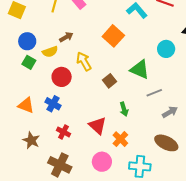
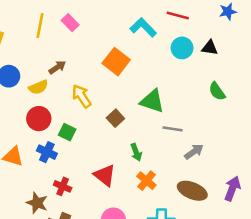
cyan circle: (166, 49) -> (182, 48), moved
green square: (29, 62) -> (67, 132), moved
red circle: (62, 77) -> (39, 119), moved
gray line: (154, 93) -> (173, 129), turned 35
orange cross: (120, 139) -> (146, 181), moved
brown star: (31, 140) -> (37, 203), moved

